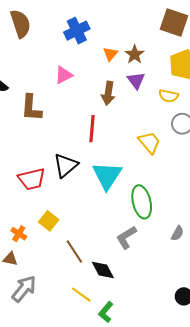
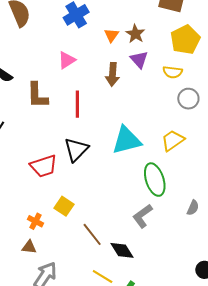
red line: (92, 129) -> (77, 104), moved
yellow trapezoid: (149, 142) -> (173, 140), moved, turned -80
cyan triangle: (107, 176) -> (126, 140), moved, turned 48

